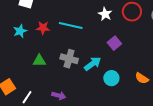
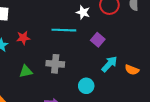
cyan line: (71, 26) -> (64, 30), moved
cyan arrow: (93, 64) -> (109, 64), moved
cyan circle: (111, 78) -> (86, 86), moved

